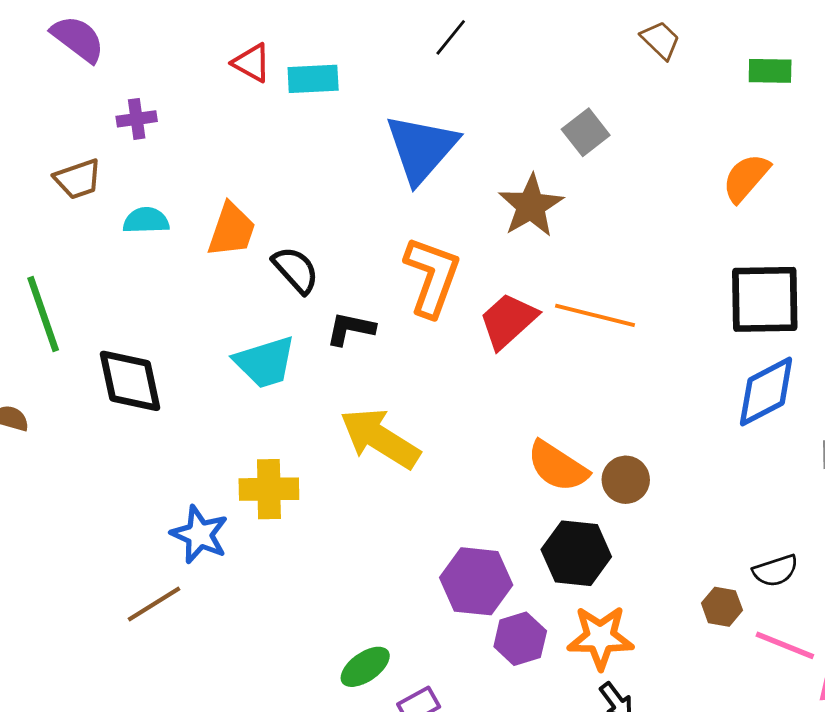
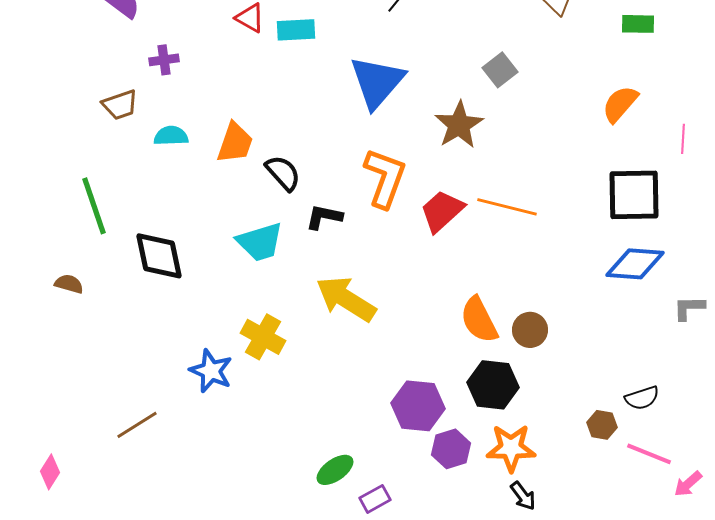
blue diamond: (766, 392) -> (635, 264), turned 32
orange semicircle: (558, 466) -> (479, 320), turned 30
yellow cross: (269, 489) -> (263, 337), turned 30
brown line: (154, 604) -> (137, 425), moved

